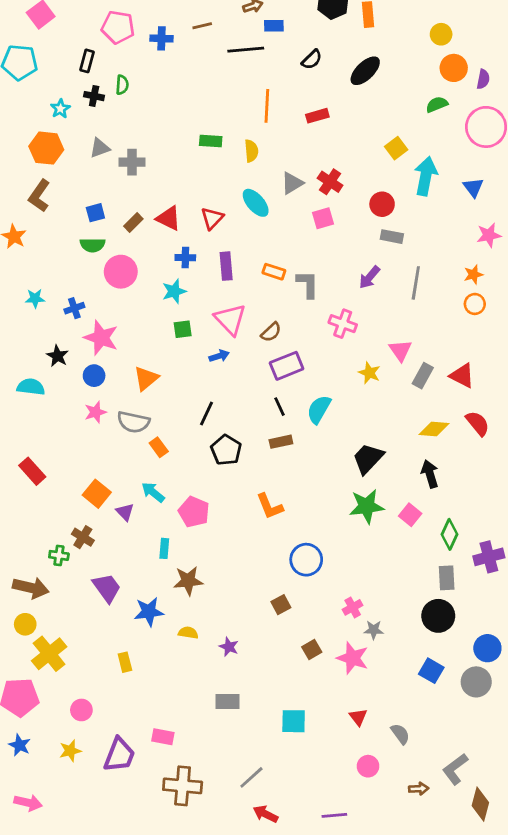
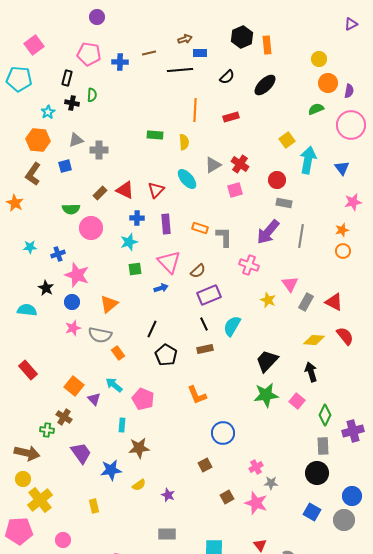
blue square: (95, 213) -> (65, 166), moved
purple arrow: (369, 277) -> (268, 232), size x1.5
yellow semicircle: (188, 633) -> (139, 485), turned 136

